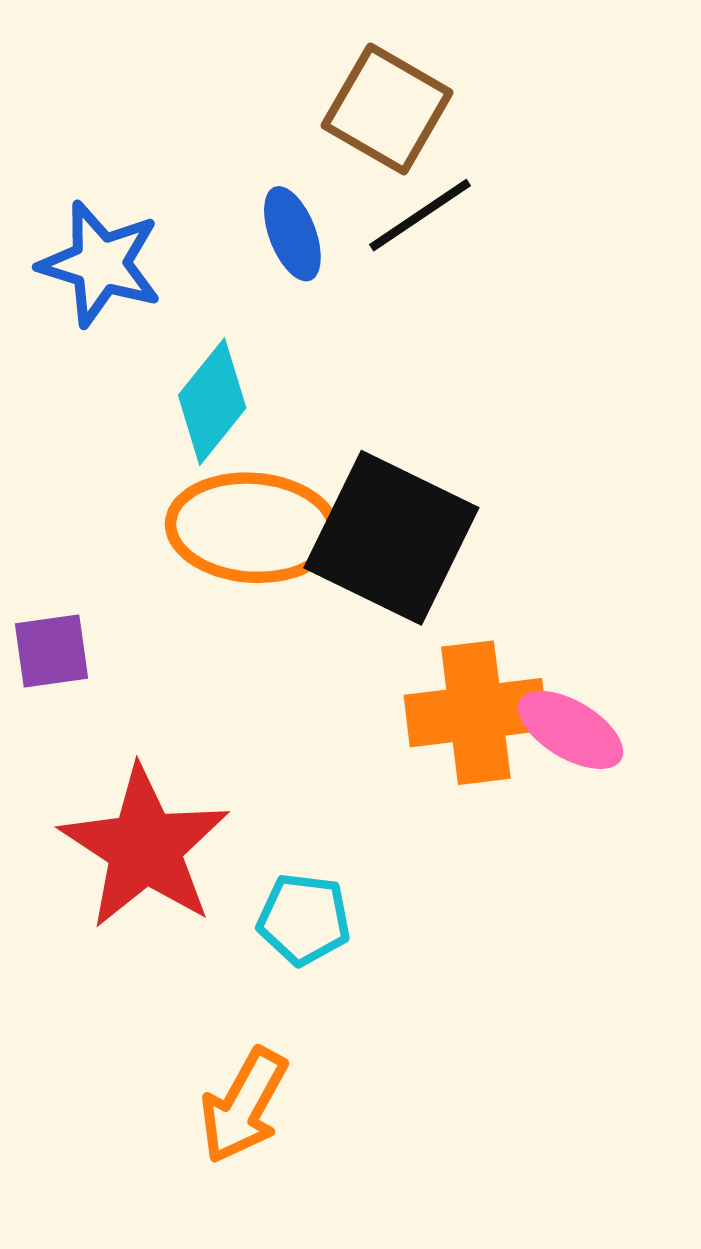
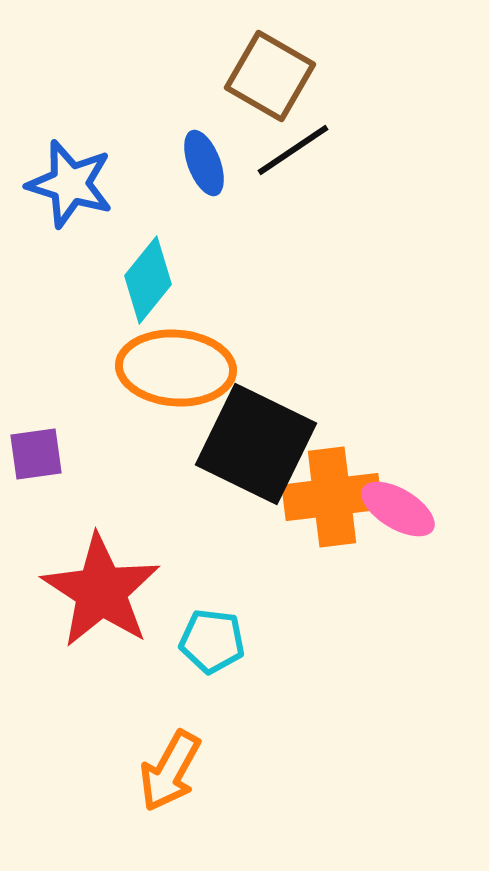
black square: (391, 538) -> (256, 444), moved

